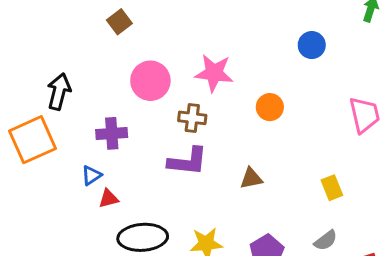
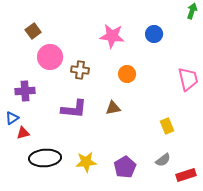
brown square: (119, 22) -> (33, 31), moved
pink star: (214, 73) -> (112, 36), moved
brown cross: (192, 118) -> (80, 70), moved
brown triangle: (251, 178) -> (113, 108), moved

